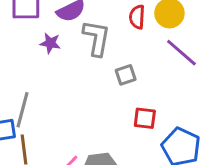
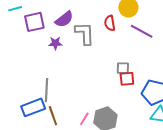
red semicircle: (137, 17) -> (110, 23), moved
gray square: (126, 75) -> (123, 68), moved, turned 32

